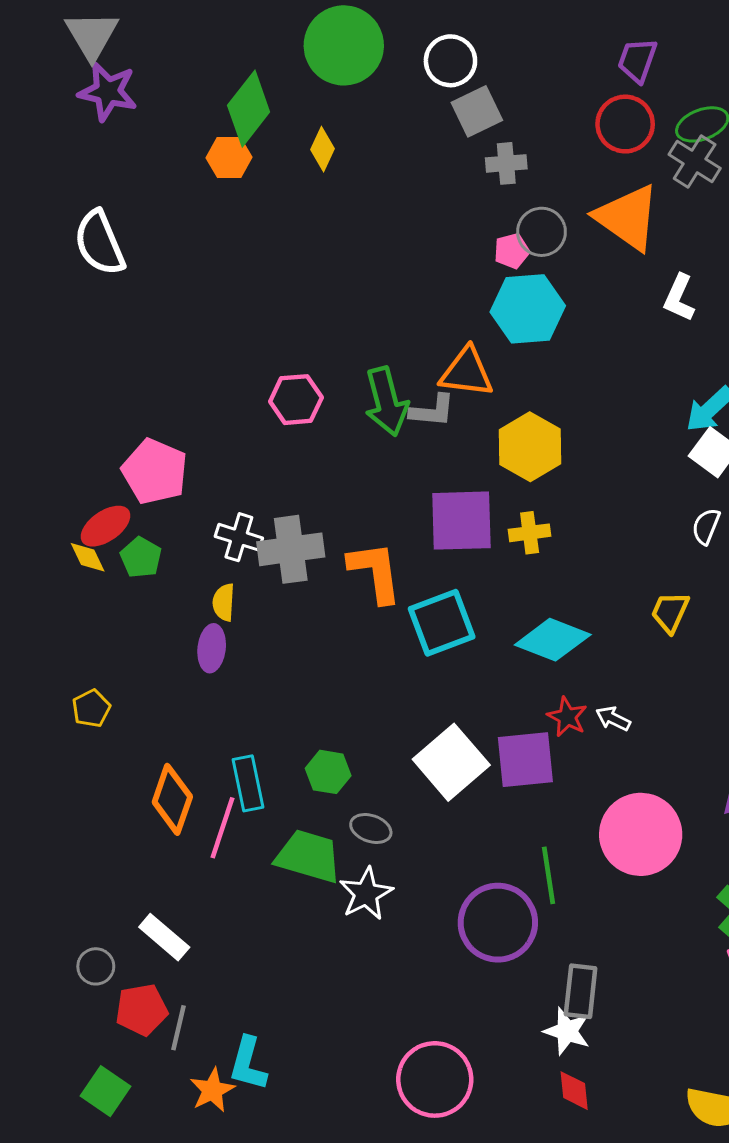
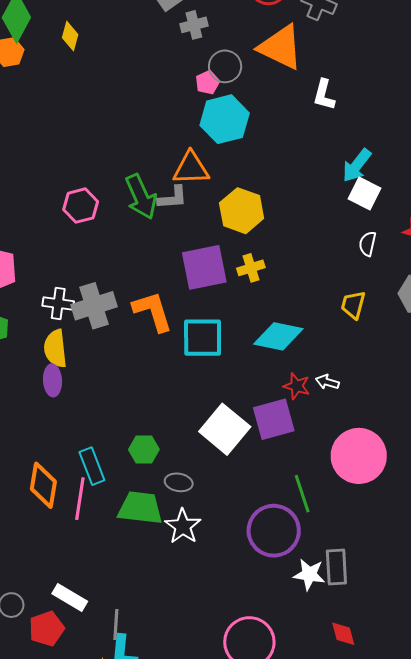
yellow semicircle: (224, 602) -> (55, 349), size x1.5
cyan square: (442, 623) -> (203, 338), turned 30
white rectangle: (164, 937) -> (70, 597), moved
gray line: (178, 1028) -> (116, 624), moved
white star: (567, 1031) -> (309, 574), moved

